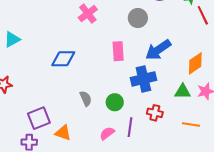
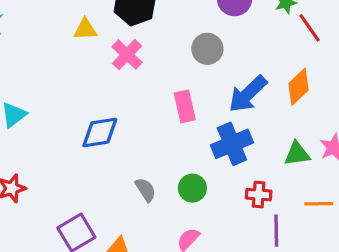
orange diamond: (195, 63) -> (299, 87), moved
purple line: (130, 127) -> (276, 231), moved

